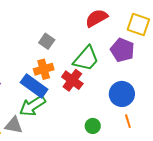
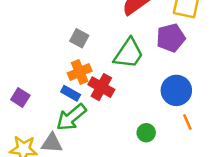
purple pentagon: (122, 50) -> (171, 38), turned -30
red cross: (72, 80) -> (101, 87), moved
blue rectangle: (34, 86) -> (71, 93), size x0.6

